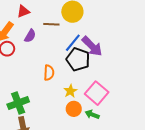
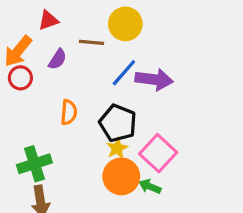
purple arrow: (92, 46) -> (154, 79), turned -40
black pentagon: (78, 59) -> (118, 123), moved
orange semicircle: (49, 73) -> (69, 112), moved
orange circle: (74, 109) -> (121, 176), size x1.5

